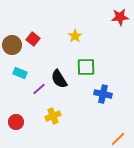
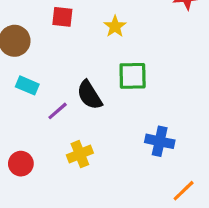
red square: (33, 39) -> (62, 17), moved, turned -32
blue cross: (103, 94) -> (160, 141), moved

